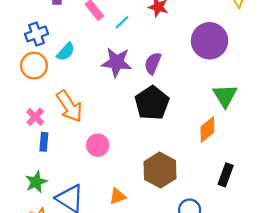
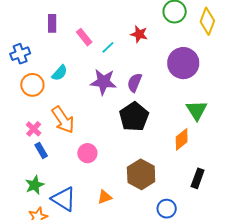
blue cross: (36, 34) -> (20, 54), moved
blue rectangle: (44, 142) -> (41, 150), turned -35

